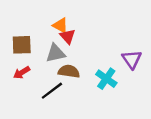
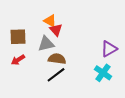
purple triangle: (132, 59) -> (109, 49), turned 36
cyan cross: (106, 79) -> (103, 73), moved
black line: (52, 91) -> (56, 75), moved

